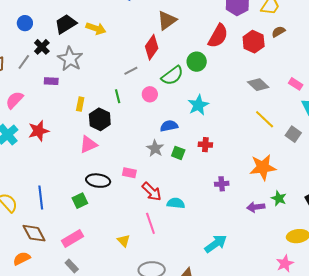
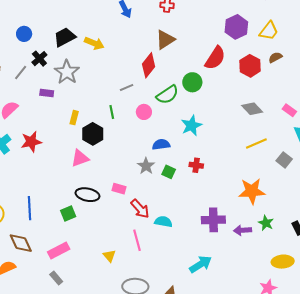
yellow line: (265, 119) -> (256, 144), turned -70
purple cross: (222, 184) -> (213, 220), moved, size x1.6

